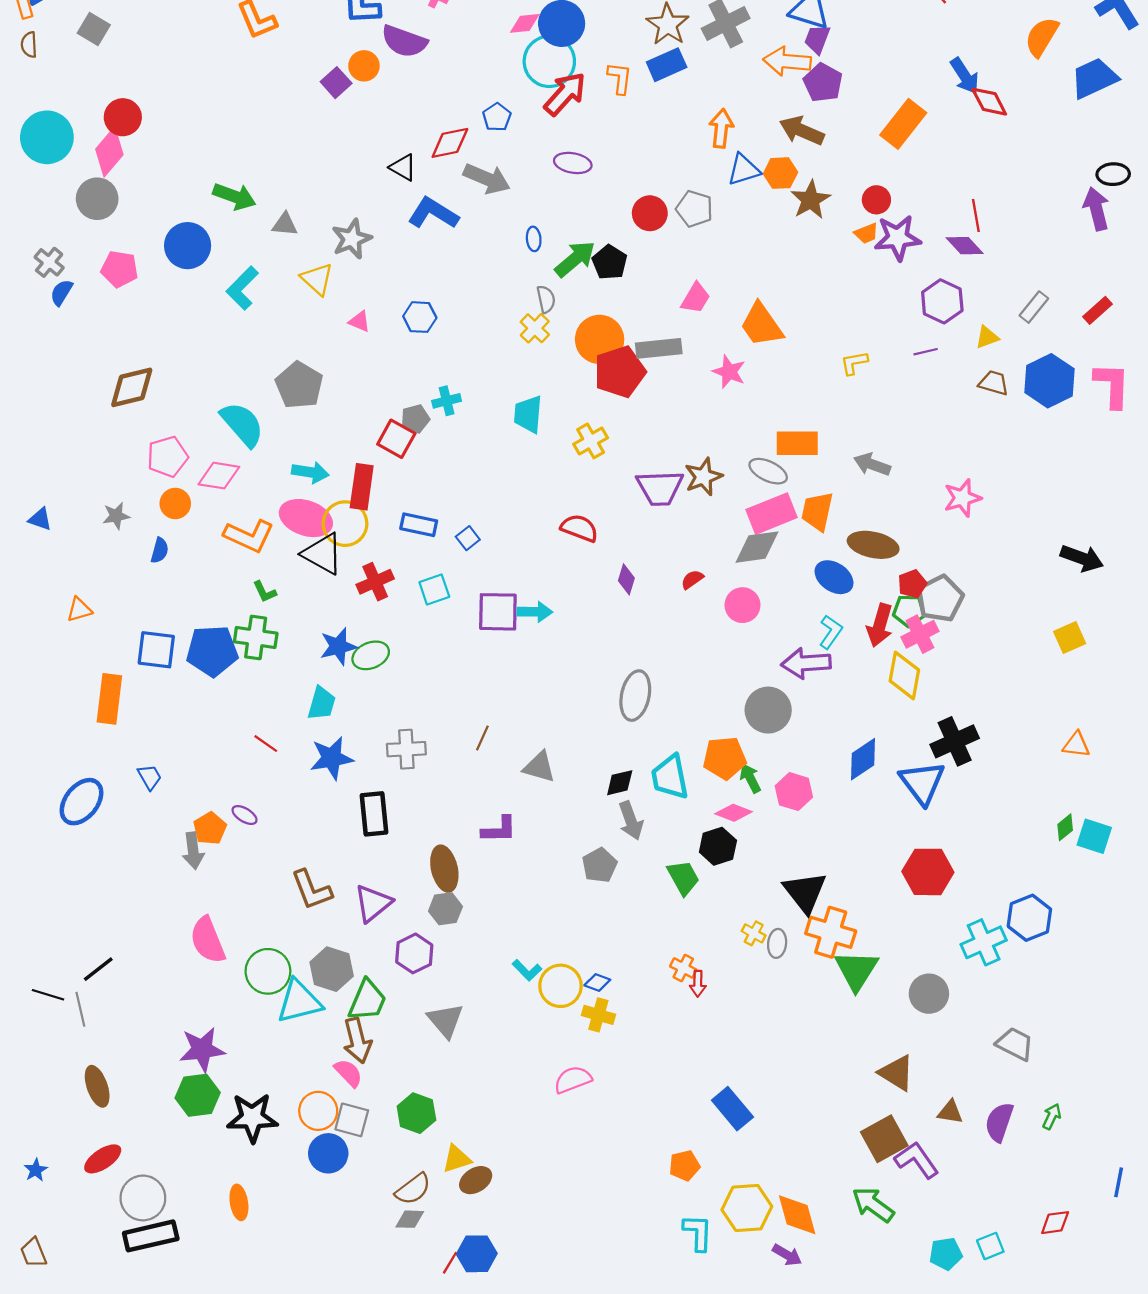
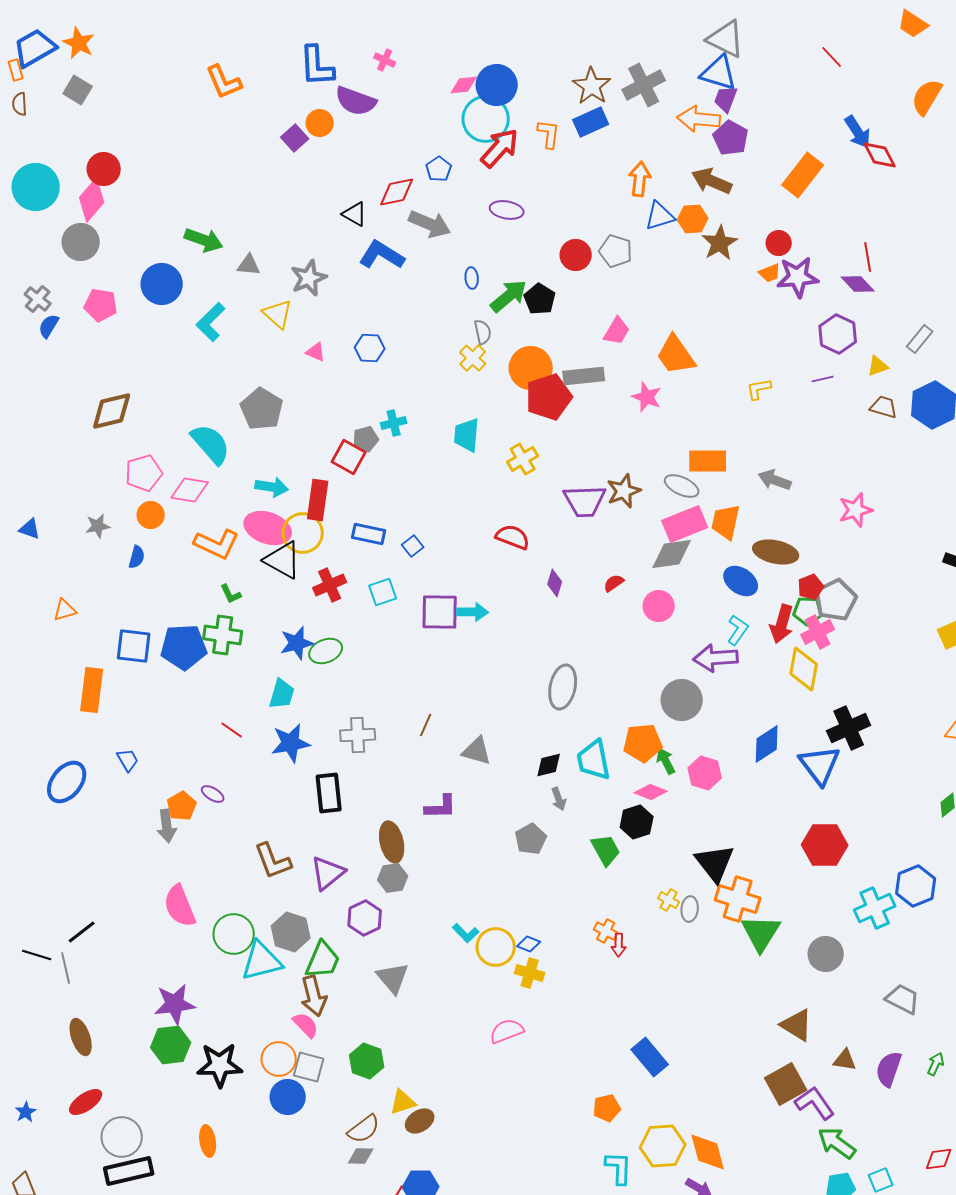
gray arrow: (631, 821) -> (559, 799), size x0.7
green arrow: (873, 1205) -> (837, 1143), moved

